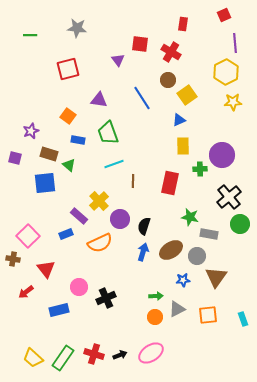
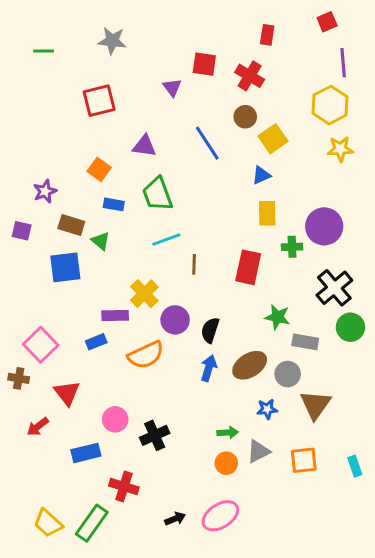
purple rectangle: (79, 216) -> (115, 316), turned -42
red cross: (94, 354) -> (124, 487), moved

